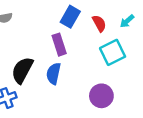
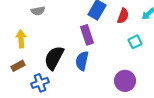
red semicircle: (99, 23) -> (123, 16), turned 49
cyan square: (113, 52) -> (135, 42), size x0.6

